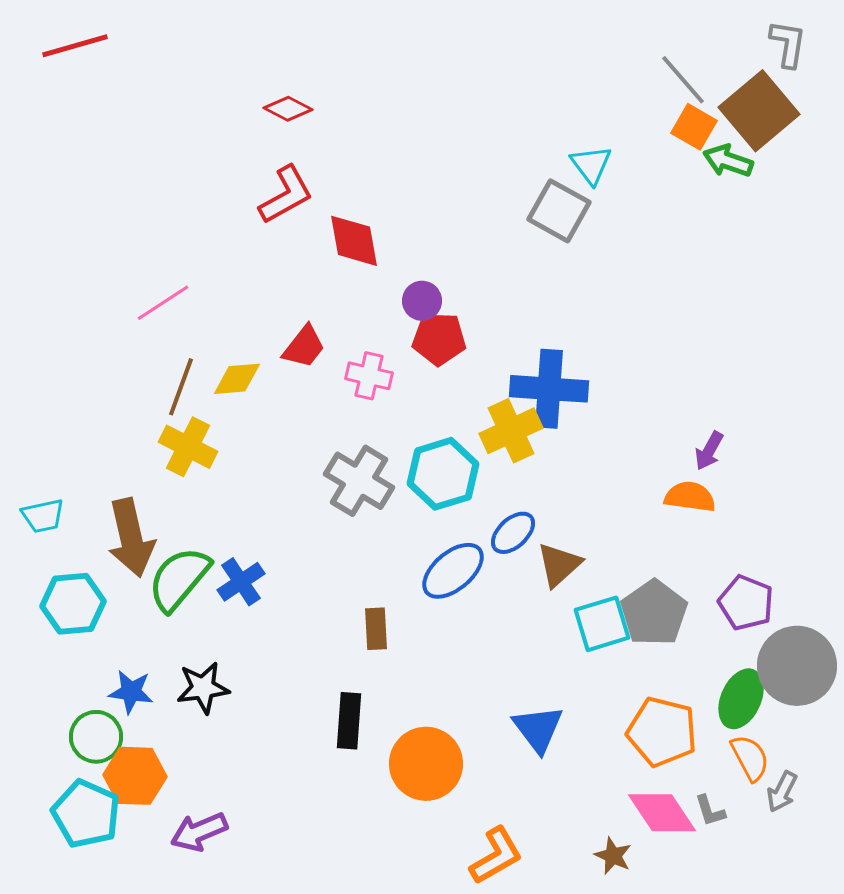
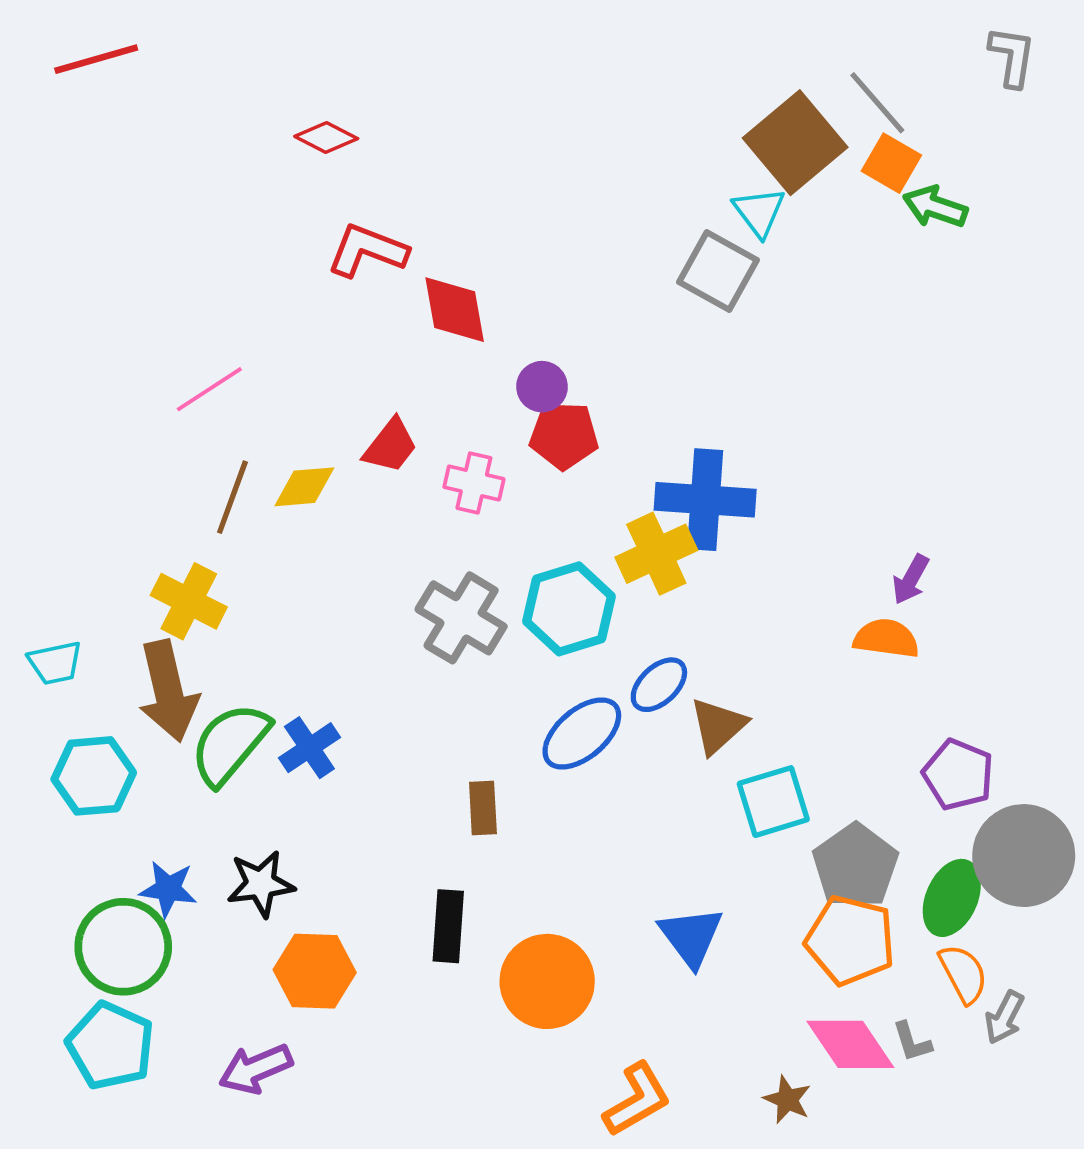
red diamond: (288, 109) -> (326, 137), moved
brown square: (759, 111) -> (795, 143), moved
red L-shape: (286, 195) -> (367, 250), turned -130
yellow cross: (188, 447) -> (189, 601), moved
gray pentagon: (654, 613) -> (855, 866), moved
green circle: (96, 737) -> (123, 947), size x1.4
orange hexagon: (135, 776) -> (315, 971), moved

